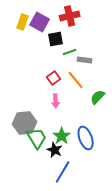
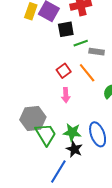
green star: (62, 136) -> (72, 132), turned -30
black star: (55, 150) -> (74, 149), moved
blue line: (63, 172) -> (58, 171), moved

